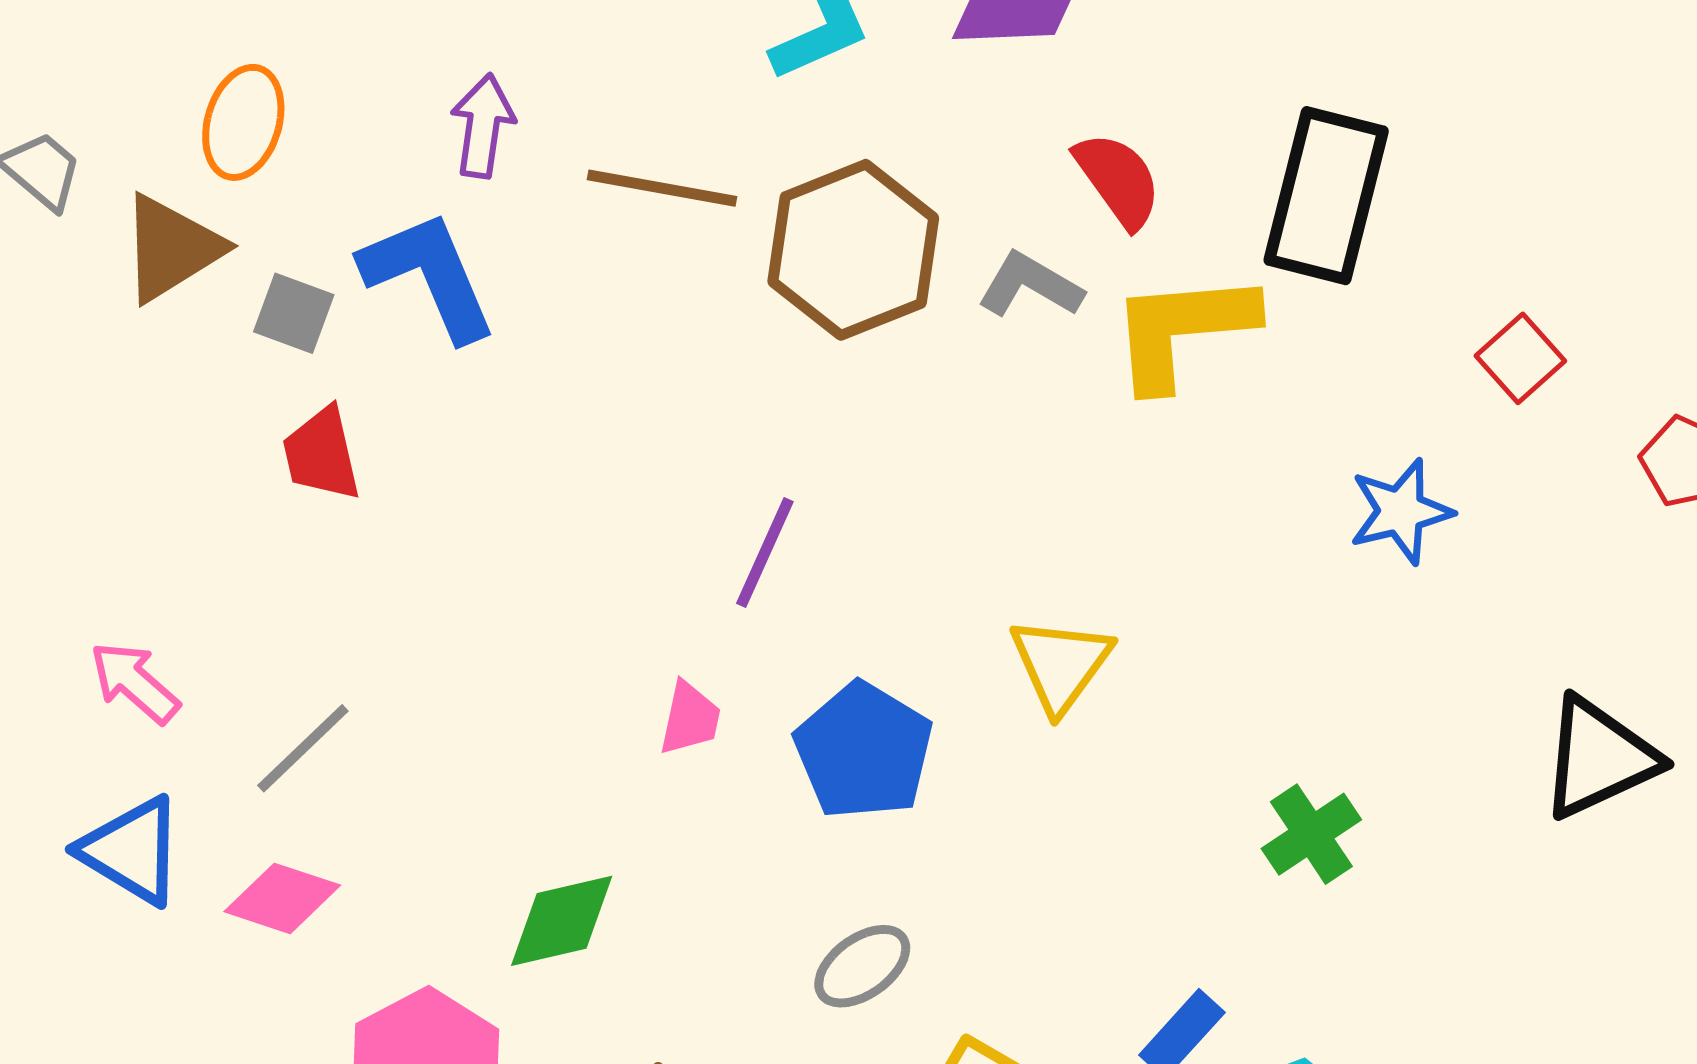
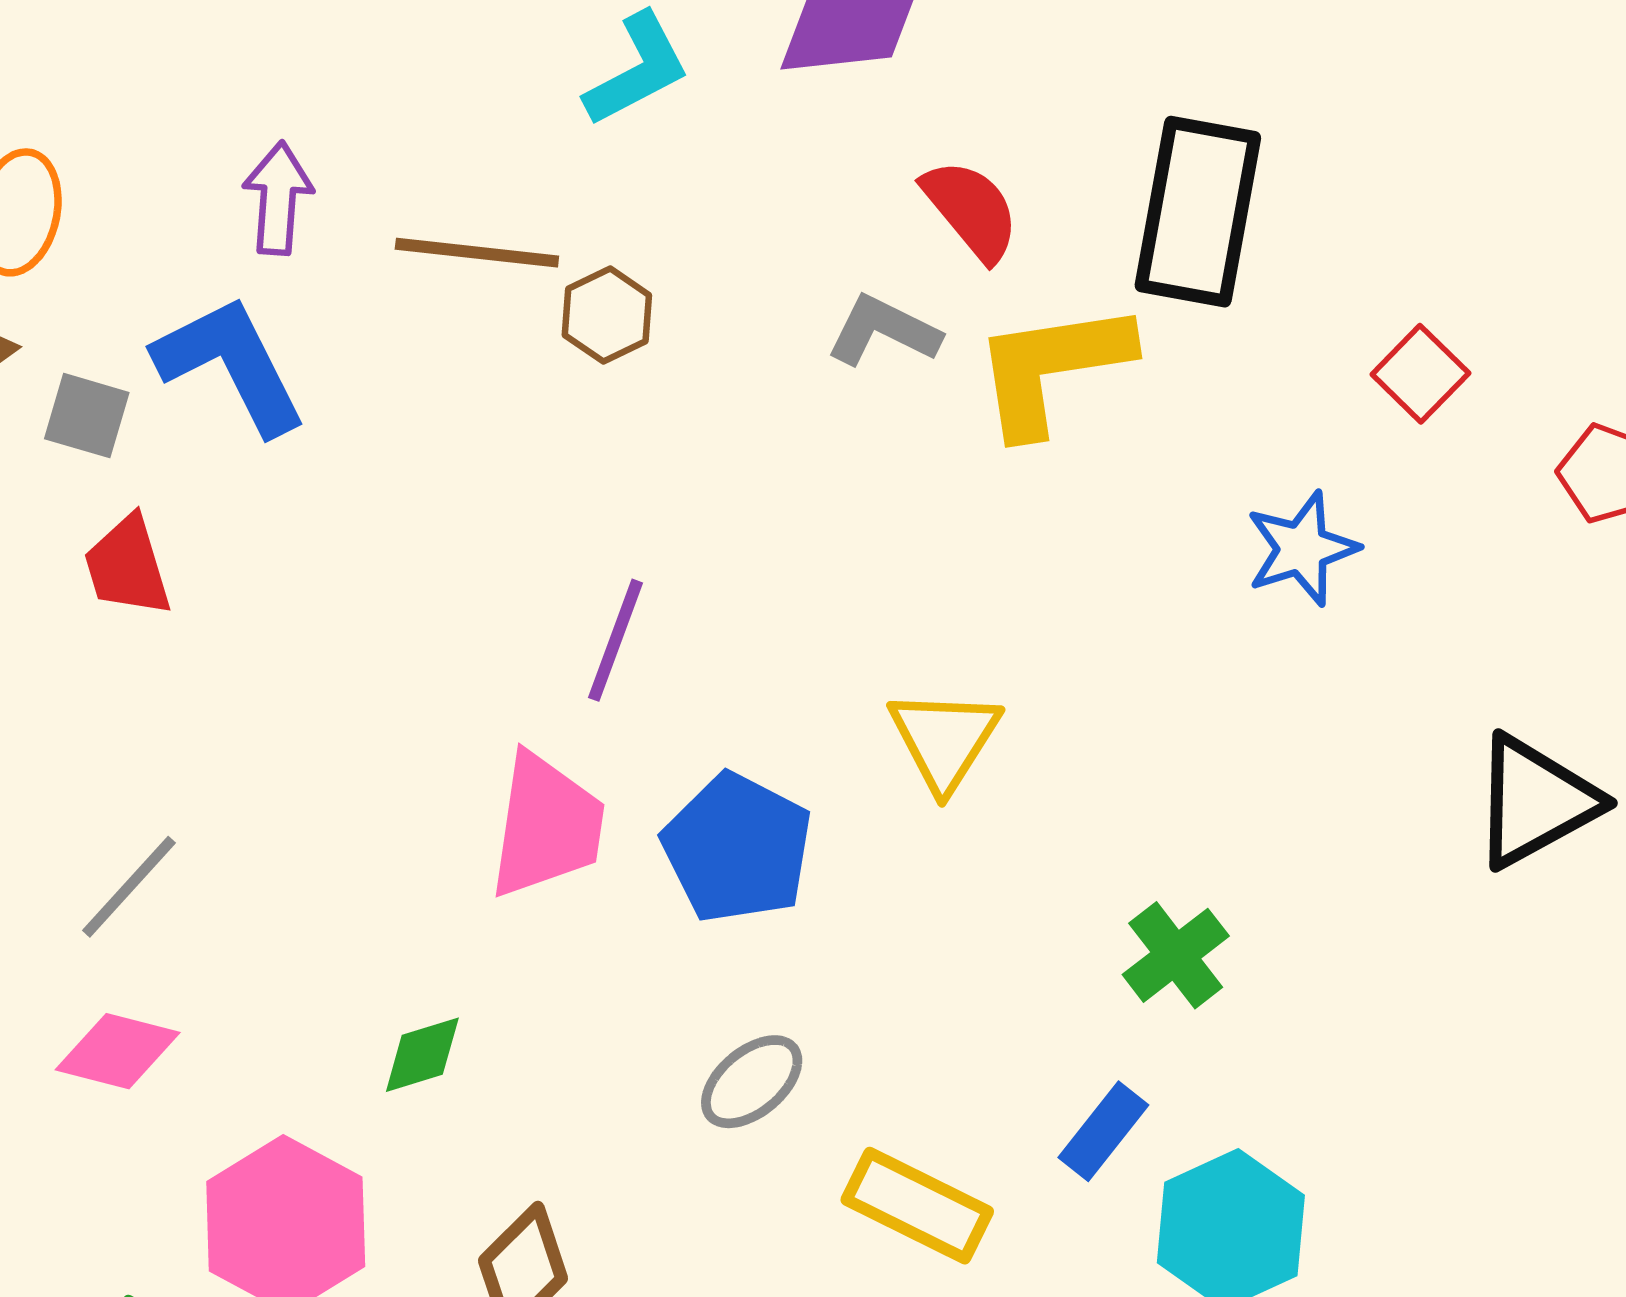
brown hexagon: (853, 250) -> (607, 315), moved, size x0.5
pink trapezoid: (690, 718) -> (546, 826), size x1.8
green cross: (1311, 834) -> (1176, 955), moved
green diamond: (562, 921) -> (422, 1055), size x0.7

